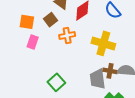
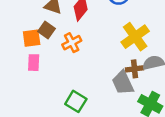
orange square: (27, 22) -> (32, 38), moved
yellow cross: (103, 43) -> (135, 37), moved, turned -35

